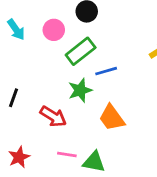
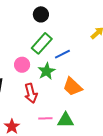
pink circle: (54, 30) -> (22, 65), moved
red arrow: (53, 116) -> (31, 93), turned 54

